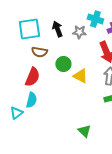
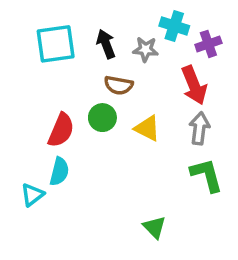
brown semicircle: (39, 52) -> (119, 85), moved
green circle: (63, 64) -> (102, 118), moved

